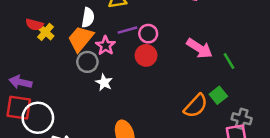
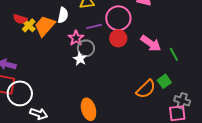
pink circle: (148, 34) -> (118, 18), moved, size x1.6
orange trapezoid: (81, 39) -> (45, 26), moved
red circle: (146, 55) -> (118, 38), moved
gray circle: (87, 62) -> (86, 48), moved
white star: (104, 82) -> (80, 59), moved

